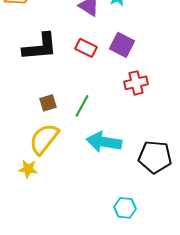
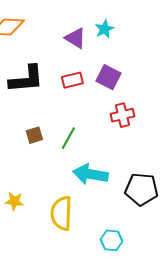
red rectangle: (86, 48) -> (72, 80), turned -40
yellow semicircle: (44, 139) -> (61, 213), moved, turned -36

